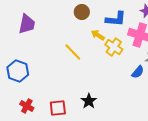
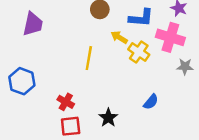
yellow line: (73, 52) -> (89, 58), turned 54
blue semicircle: (138, 72) -> (151, 102), moved
red cross: (27, 106) -> (66, 102), moved

